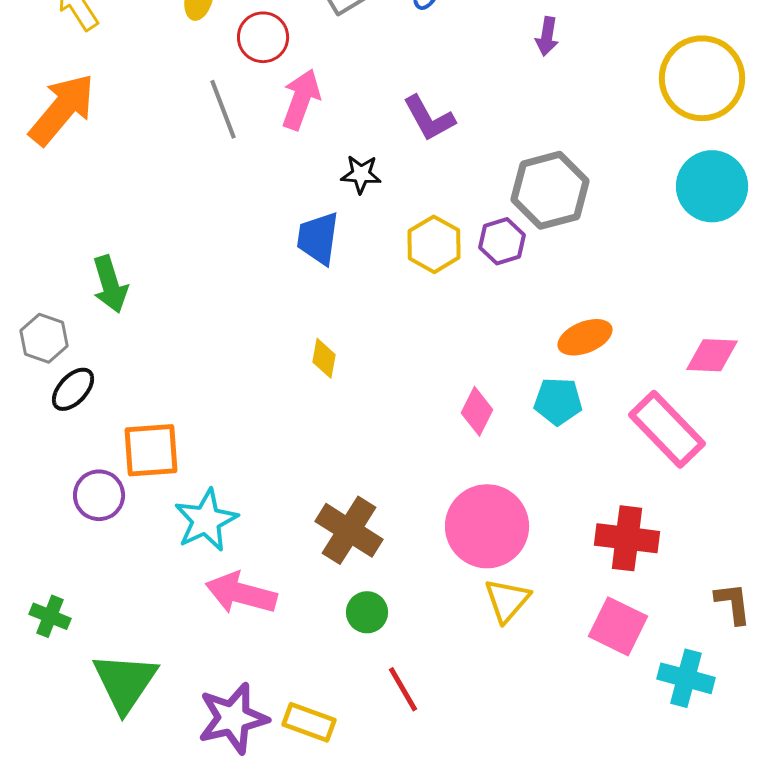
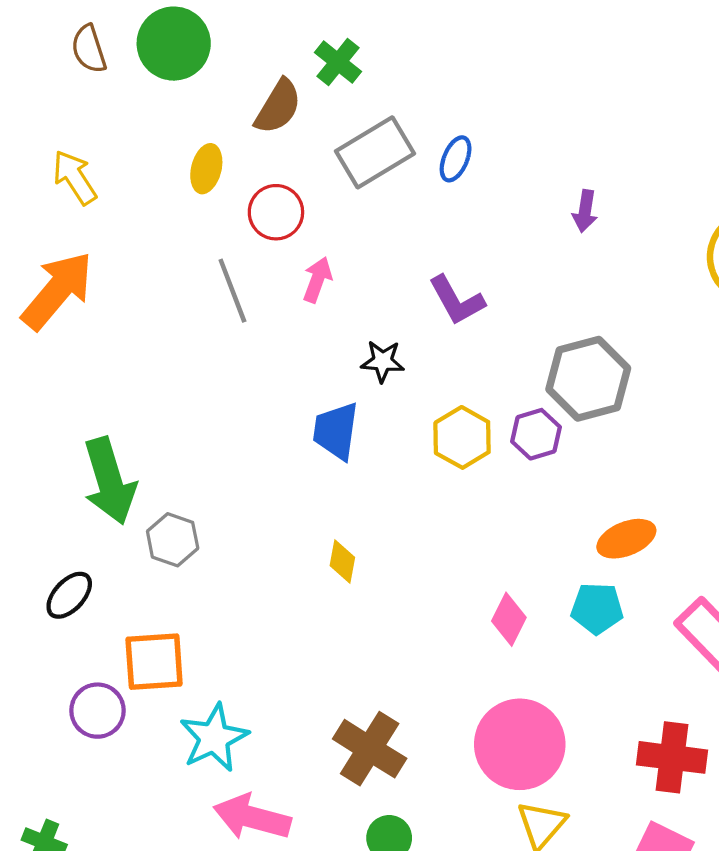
pink arrow: (301, 99) -> (317, 280), size x0.7
green arrow: (110, 284) -> (109, 481), size x1.4
gray hexagon: (44, 338) -> (173, 540), moved

